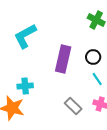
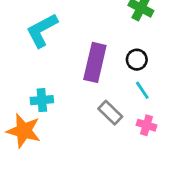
gray rectangle: (73, 106) -> (110, 113), moved

